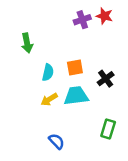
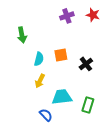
red star: (104, 16) -> (93, 15), moved
cyan trapezoid: (76, 96) -> (62, 97), moved
yellow arrow: (49, 99) -> (40, 81), turned -32

